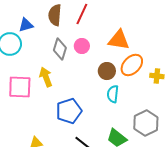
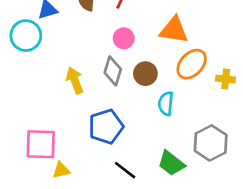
gray diamond: (60, 49) -> (113, 71), moved
brown circle: (107, 71) -> (145, 74), moved
pink square: (20, 87) -> (41, 144), moved

